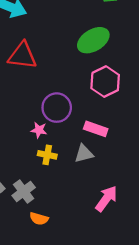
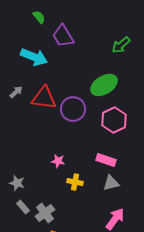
purple circle: (57, 108) -> (73, 109), moved
gray triangle: (84, 154) -> (111, 183), moved
yellow cross: (47, 155) -> (75, 182), moved

